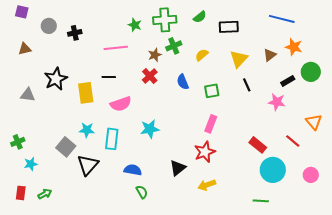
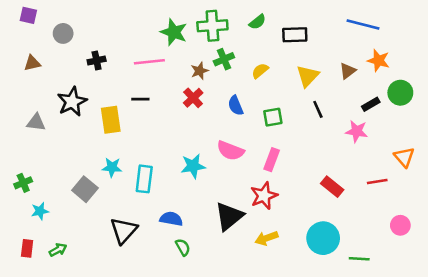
green star: (135, 25) -> (174, 32), size x1.5
black cross: (75, 33) -> (97, 61), moved
pink semicircle: (121, 104) -> (230, 151), moved, turned 40
red line: (293, 141) -> (377, 182), turned -49
black triangle: (88, 165) -> (124, 230), moved
black triangle: (178, 168) -> (229, 216), size x1.4
cyan circle: (273, 170) -> (323, 238), moved
green line: (261, 201) -> (359, 259), moved

